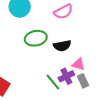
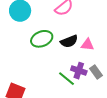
pink triangle: (79, 64) -> (87, 45), moved
purple cross: (66, 76) -> (79, 71), turned -35

